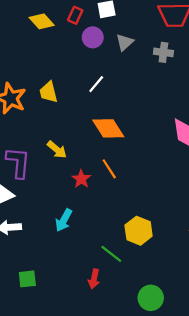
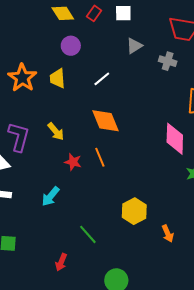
purple circle: (93, 37) -> (71, 46), moved
red star: (81, 179) -> (73, 162), turned -30
yellow hexagon: (139, 231) -> (134, 211), moved
red arrow: (94, 279) -> (61, 262), moved

